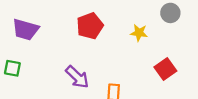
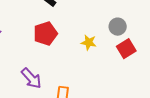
red square: (165, 69) -> (126, 49), moved

